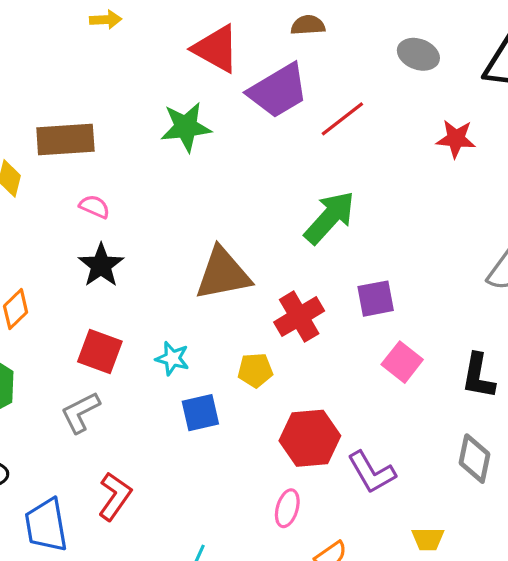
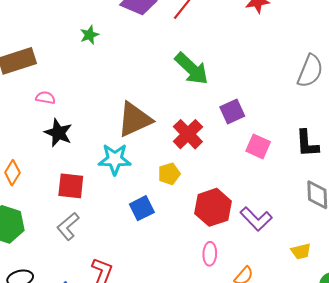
green star: (186, 127) -> (89, 35), size x0.6
green arrow: (330, 217) -> (192, 69), turned 105
cyan star: (172, 358) -> (115, 159), moved, size x1.5

